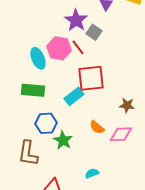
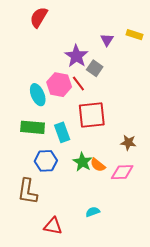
cyan rectangle: (74, 96) -> (62, 132), moved, turned -72
green star: (63, 140) -> (82, 162), moved

